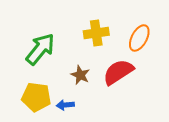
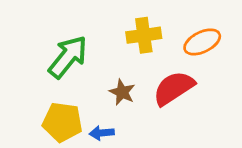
orange ellipse: (139, 38) -> (202, 42), turned 36

